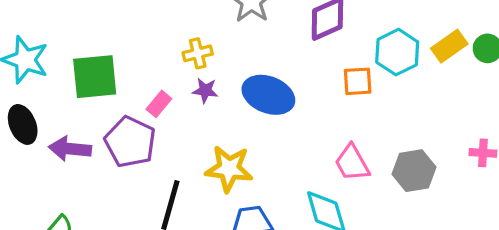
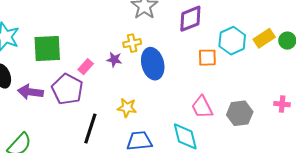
yellow cross: (198, 53) -> (132, 43), moved
blue ellipse: (268, 95) -> (153, 64), turned 52
yellow star: (229, 169) -> (127, 108), size x0.7

